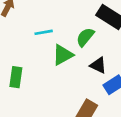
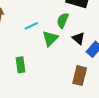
black triangle: (98, 65) -> (78, 38), turned 32

